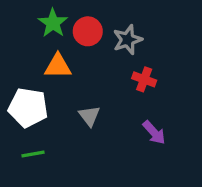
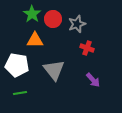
gray triangle: (89, 116) -> (54, 70), size x1.6

